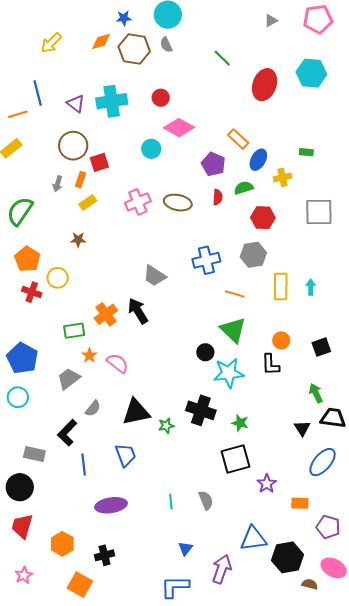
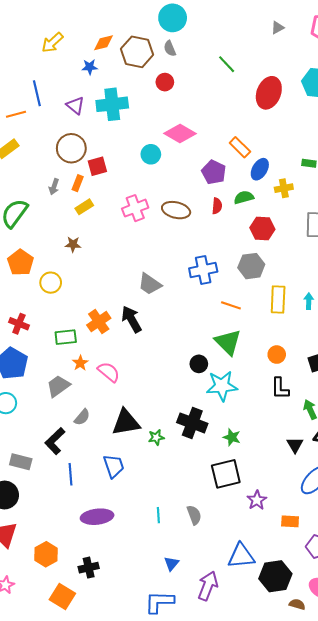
blue star: (124, 18) -> (90, 67), moved
red circle: (161, 98) -> (165, 82), moved
red cross: (32, 292) -> (19, 324), moved
black L-shape: (270, 365) -> (280, 388), moved

